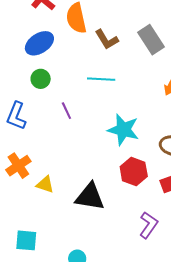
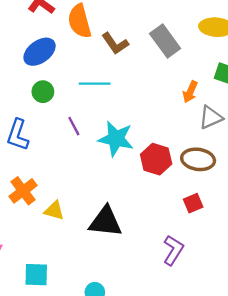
cyan line: (101, 79) -> (95, 84), moved
cyan star: (123, 130) -> (116, 139), moved
red hexagon: (134, 171) -> (156, 159), moved

